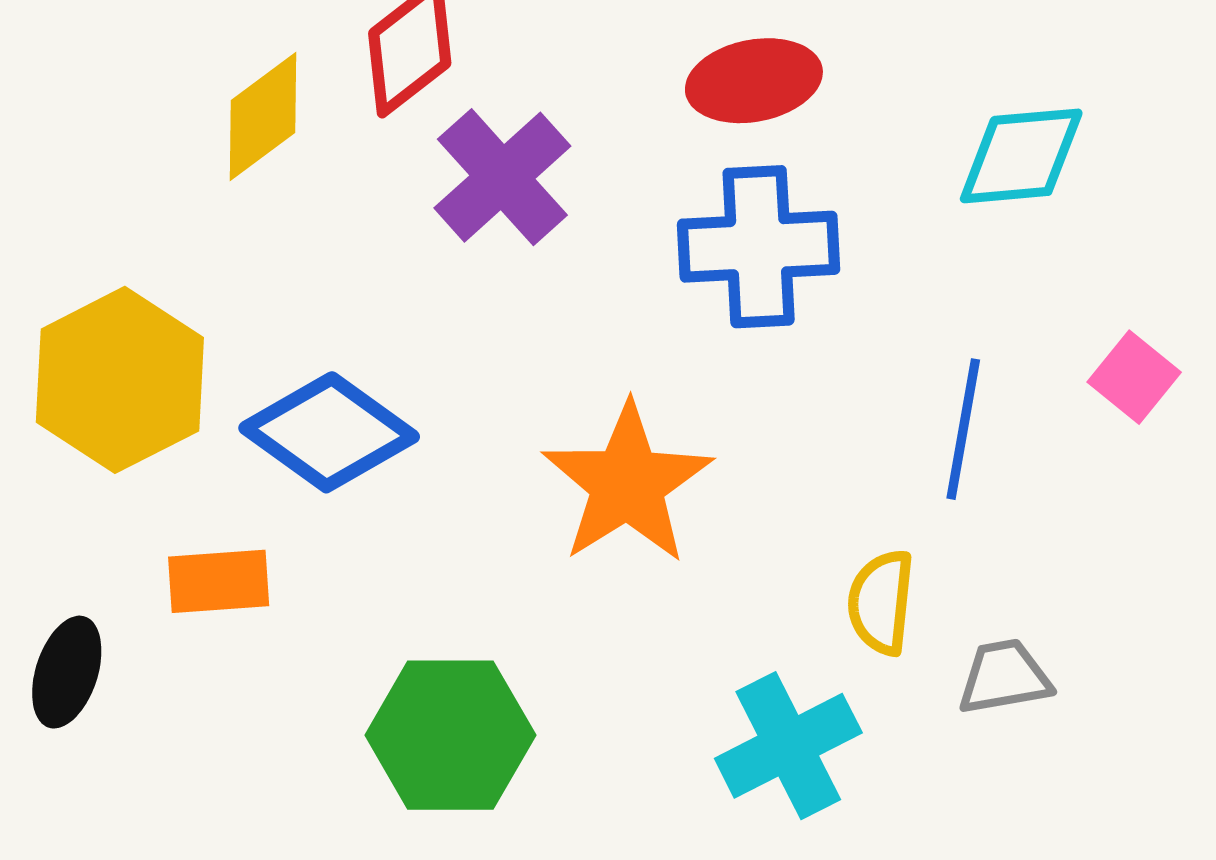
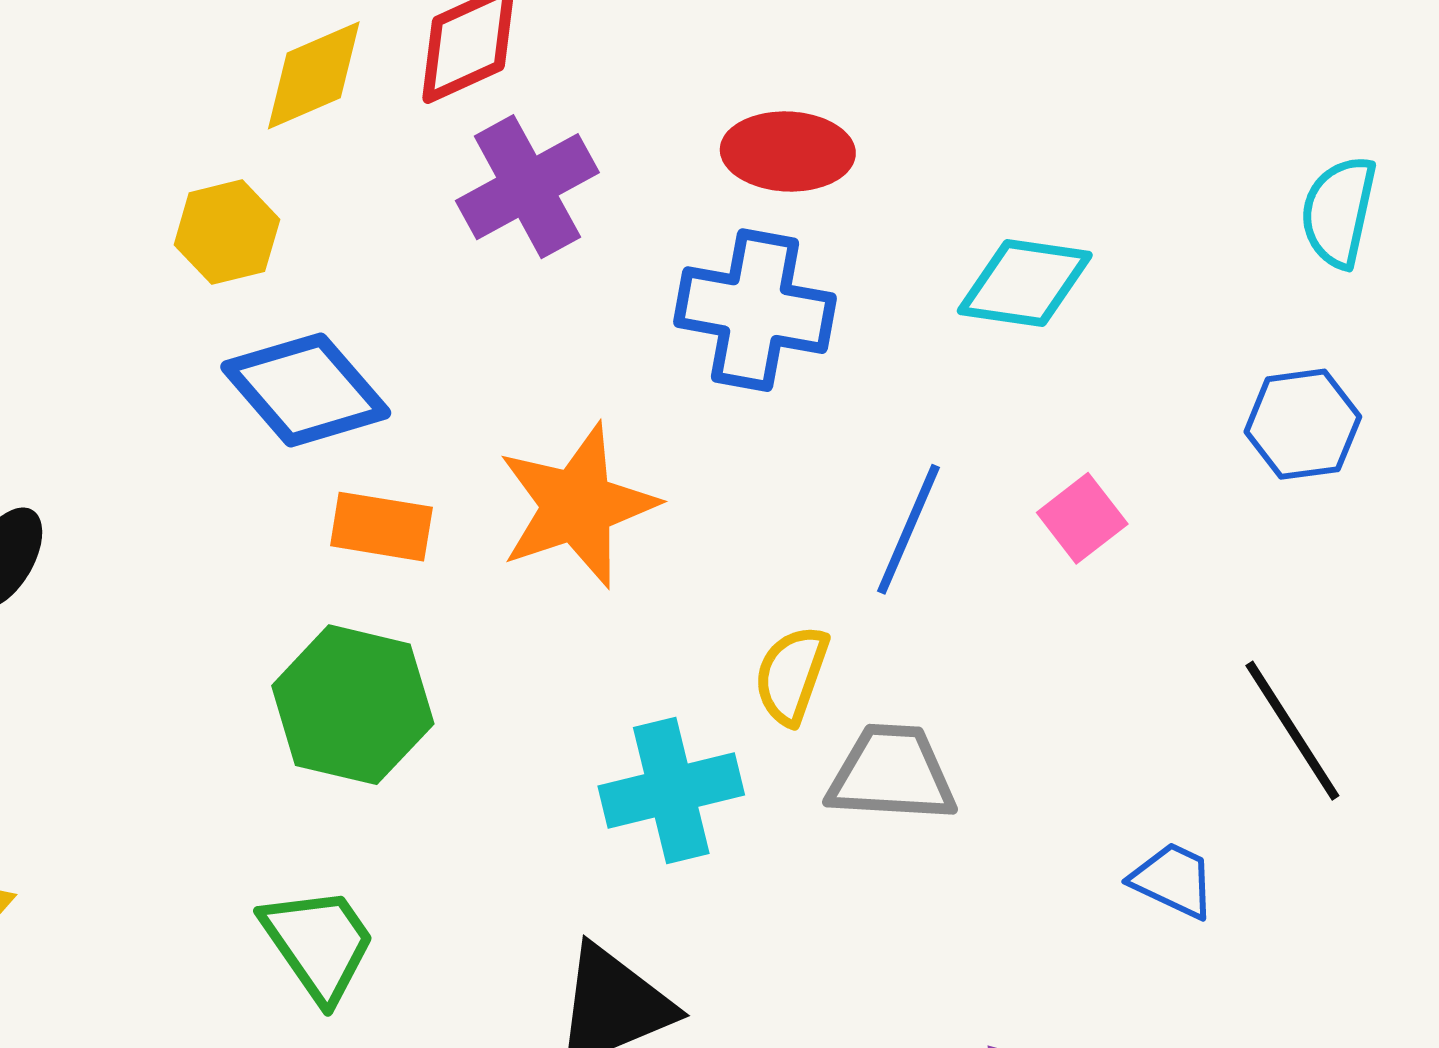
yellow hexagon: (120, 380) -> (227, 232), moved, size x0.6
orange rectangle: (219, 581) -> (381, 527), moved
gray trapezoid: (1004, 677) -> (892, 774), size x1.4

